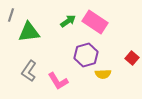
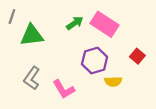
red square: (132, 58) -> (137, 56), moved

